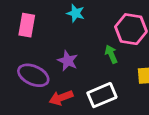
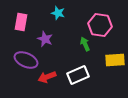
purple star: (68, 61) -> (45, 39), moved

